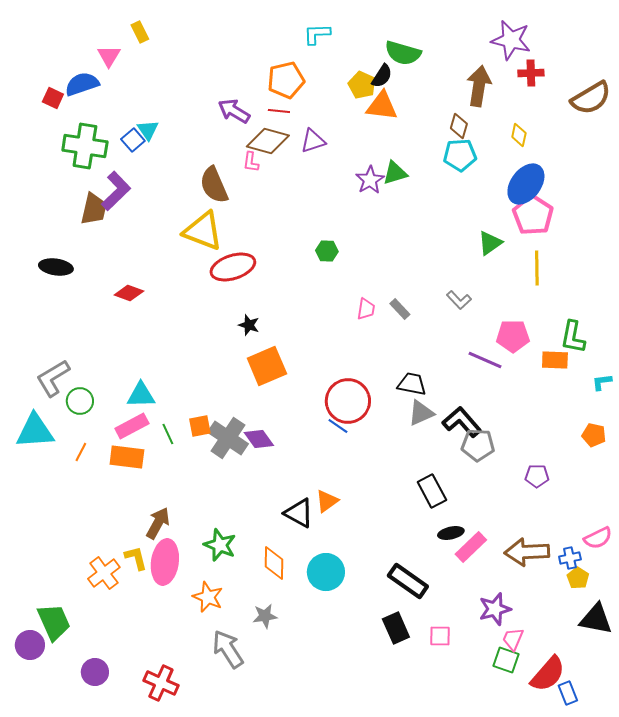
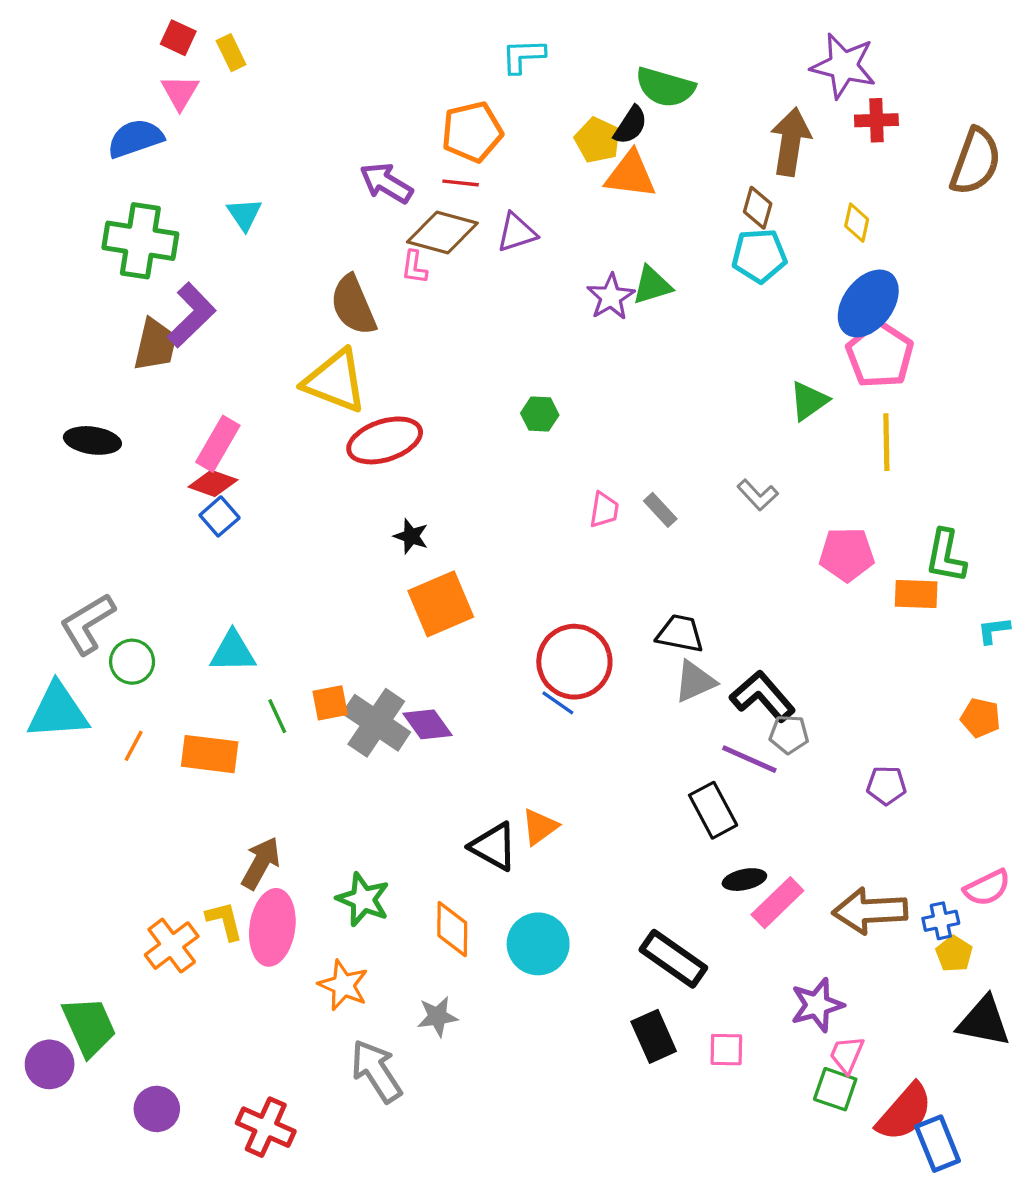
red square: (53, 98) -> (178, 38), moved
brown semicircle: (591, 98) -> (976, 162), turned -39
blue square: (133, 140) -> (220, 516), moved
purple line: (485, 360) -> (749, 759), moved
pink rectangle: (132, 426) -> (218, 444), moved, turned -32
gray pentagon: (478, 445) -> (789, 734), size x0.7
blue rectangle: (568, 693) -> (938, 1144), size x1.4

